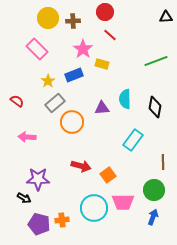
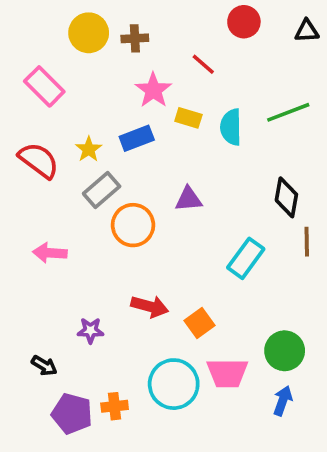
red circle: (105, 12) -> (244, 22), moved
pink rectangle: (37, 49) -> (44, 86), moved
cyan semicircle: (125, 99) -> (231, 127), moved
red semicircle: (17, 101) -> (39, 160), moved, size x1.6
brown line: (163, 162) -> (307, 242), moved
purple star: (38, 179) -> (90, 330), moved, size x0.6

